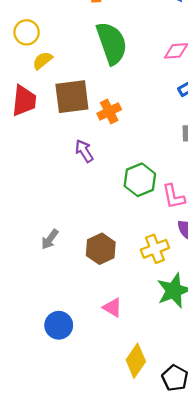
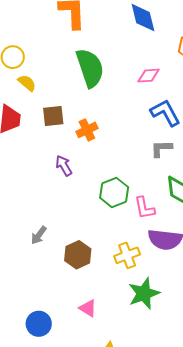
yellow semicircle: (42, 60) -> (27, 83), turned 78
brown square: (72, 97) -> (53, 116), size x0.7
gray arrow: (50, 239) -> (39, 235), moved

